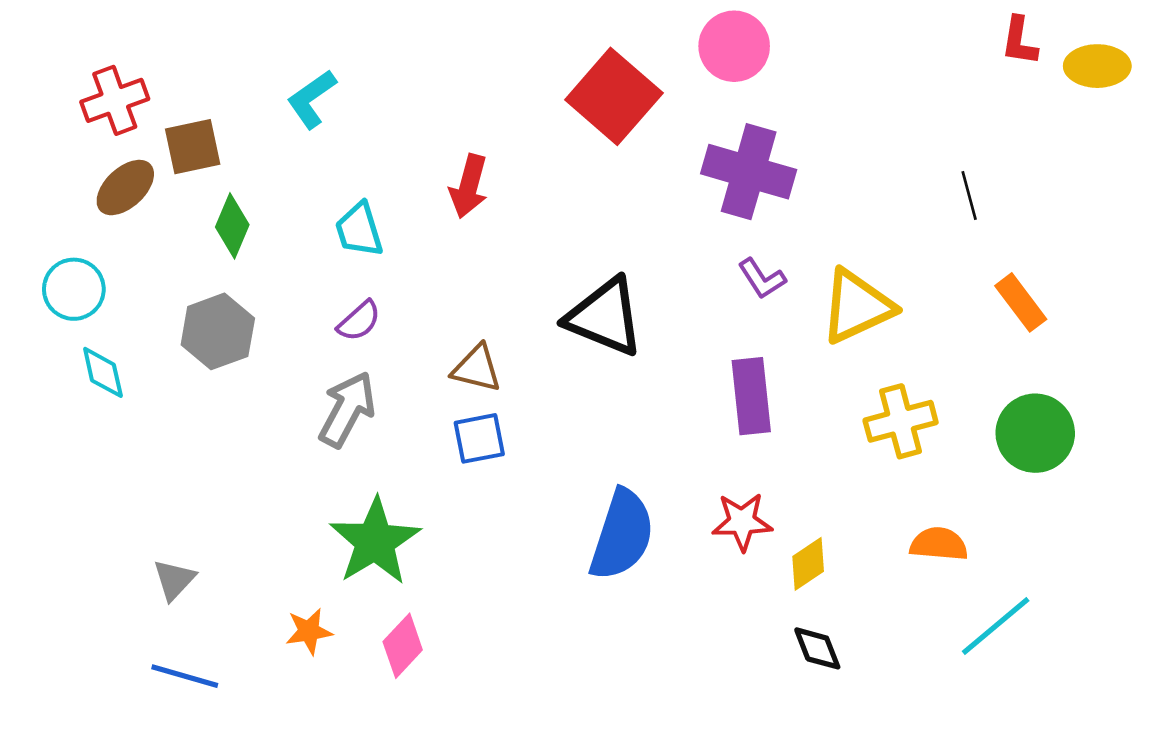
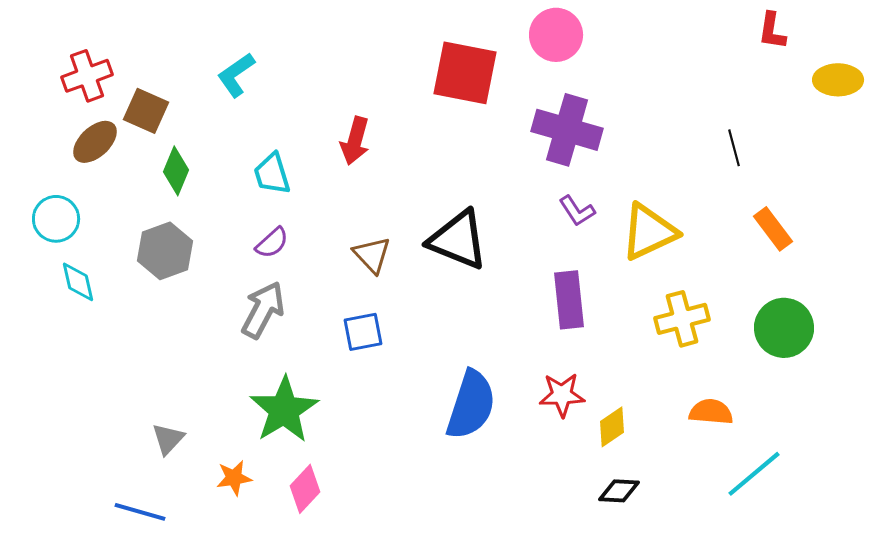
yellow ellipse: (1097, 66) -> (838, 80), moved
red square: (614, 96) -> (465, 73), turned -30
brown square: (193, 147) -> (146, 111), turned 36
brown triangle: (477, 368) -> (372, 255), moved, turned 33
gray triangle: (174, 580) -> (168, 439), moved
black diamond: (817, 648) -> (619, 491), turned -66

